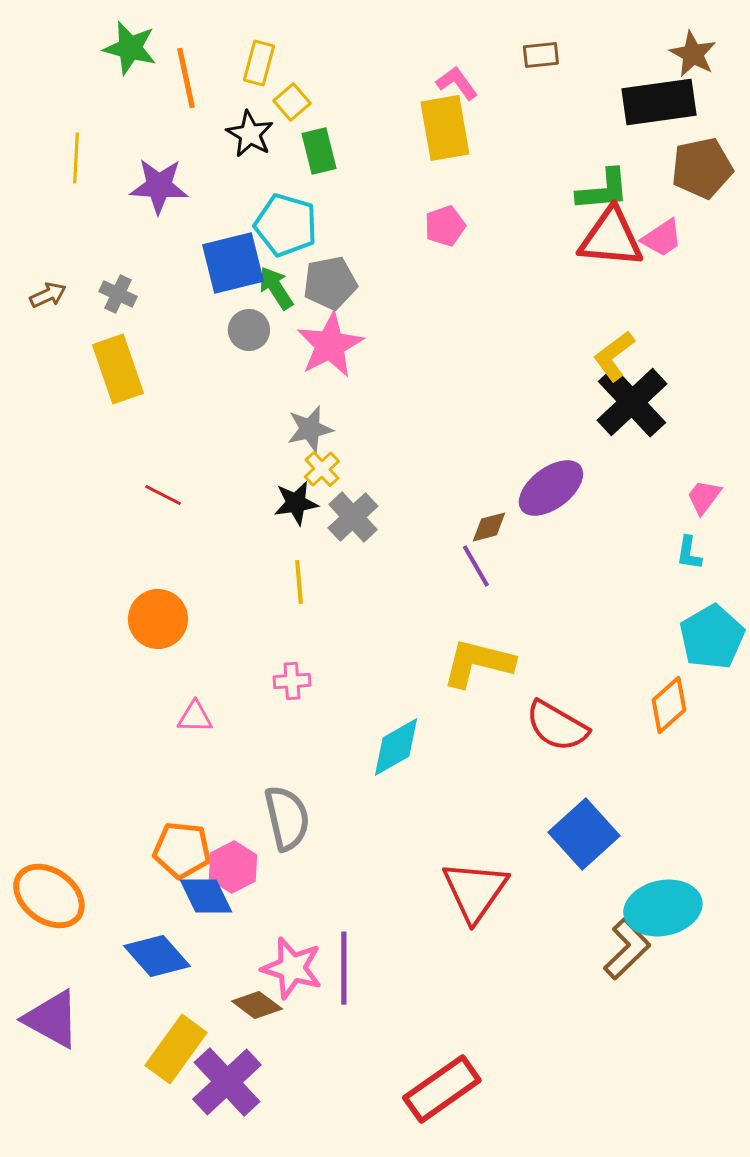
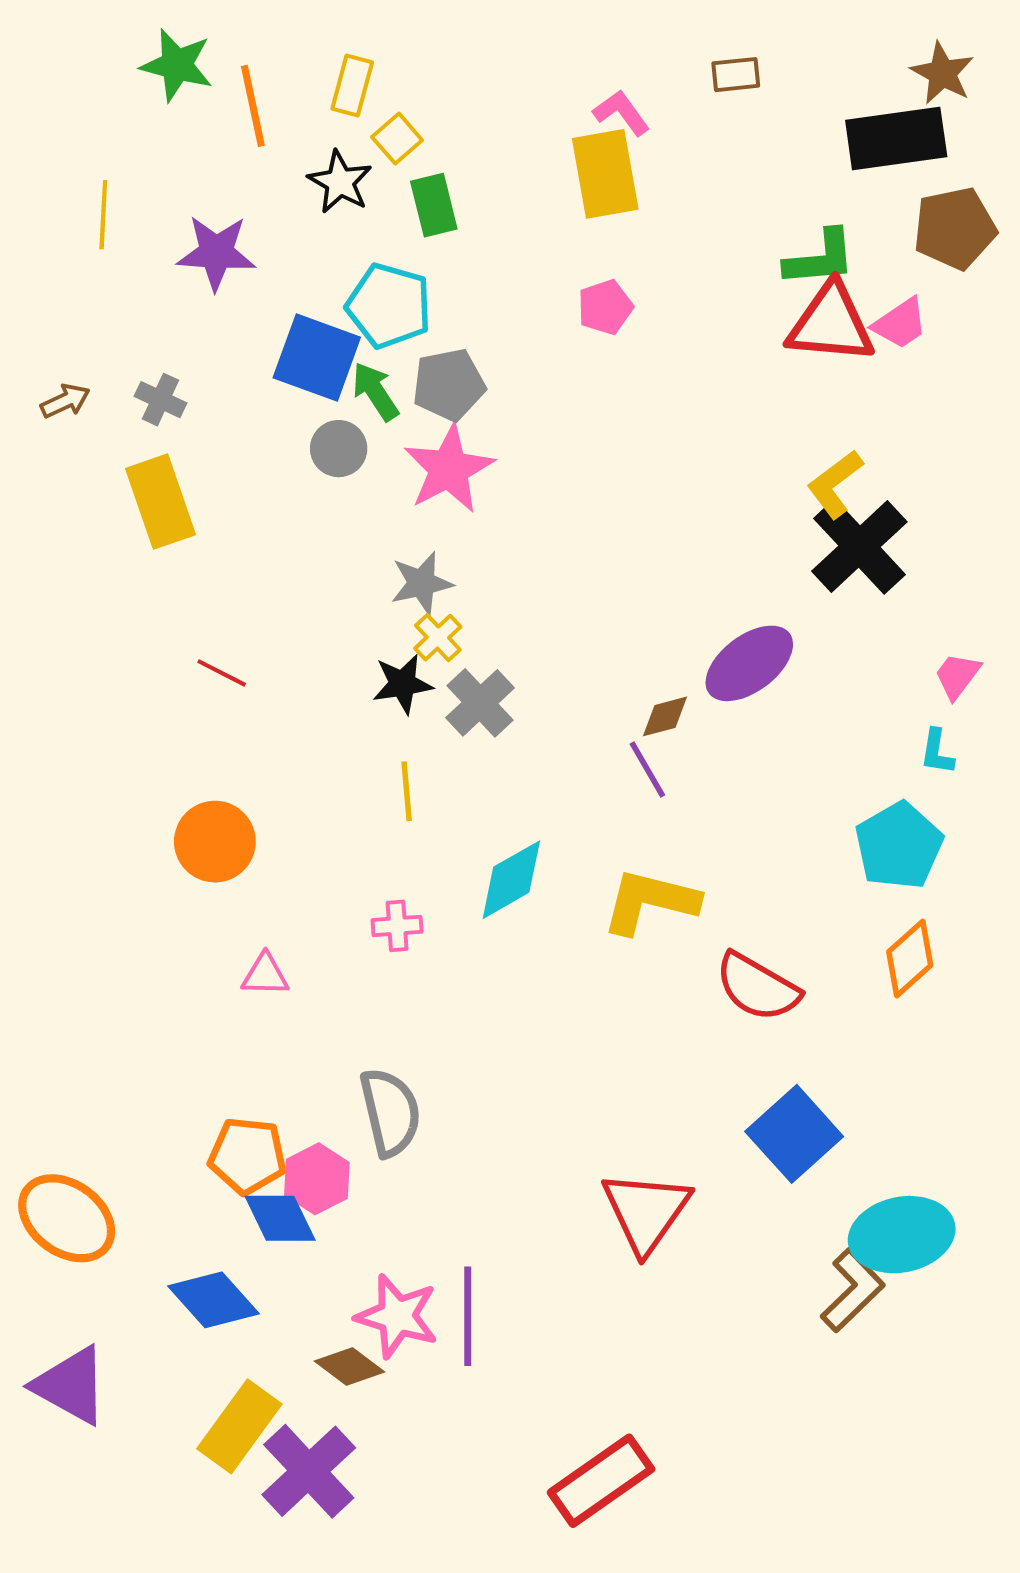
blue square: (233, 263) -> (317, 357), turned 34
cyan pentagon: (712, 637) -> (899, 846), moved
cyan diamond: (396, 747) -> (511, 880), moved

